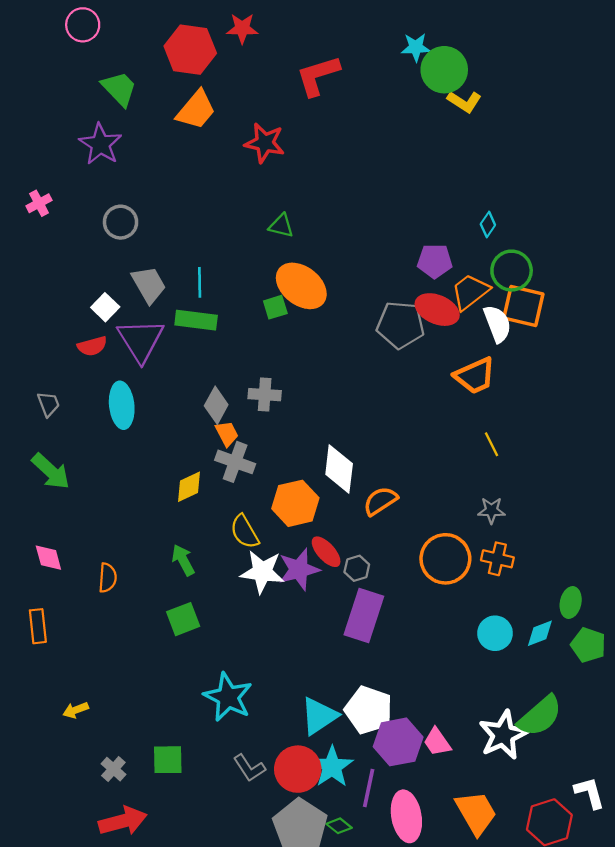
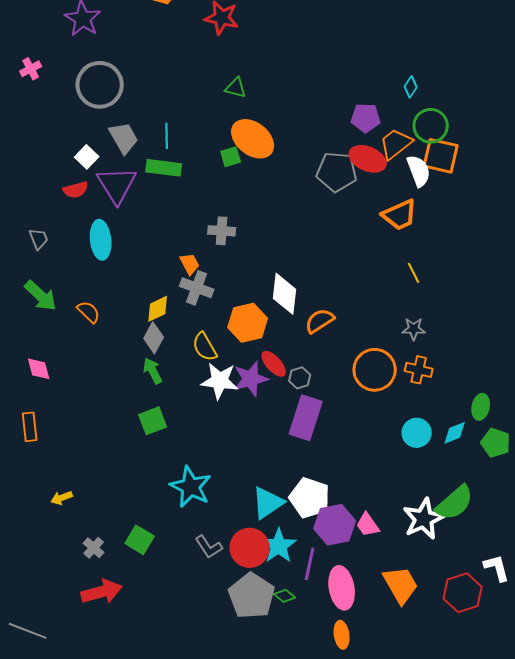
gray circle: (121, 222) -> (100, 85), size x1.6
gray diamond: (216, 405) -> (154, 338), moved
orange semicircle: (108, 578) -> (89, 312), moved, turned -50
green square: (168, 760) -> (140, 540), turned 32

